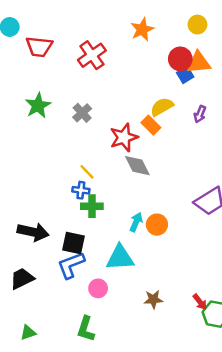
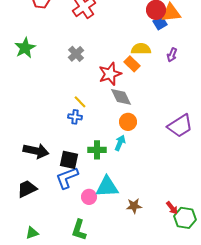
green star: (38, 106) -> (25, 48), moved
yellow semicircle: (162, 107) -> (141, 49), turned 30
green cross: (92, 206) -> (97, 150), moved
orange circle: (157, 225) -> (128, 122), moved
cyan triangle: (120, 258) -> (107, 187), moved

